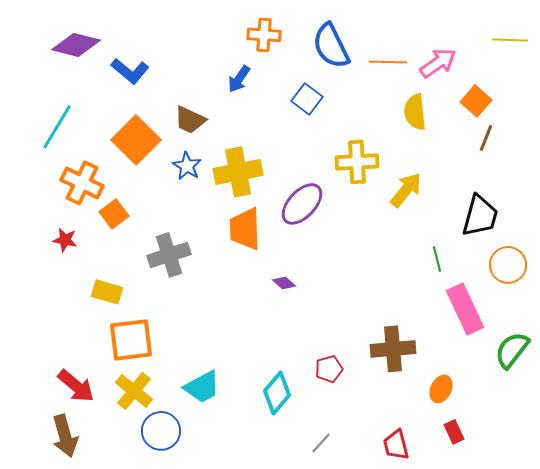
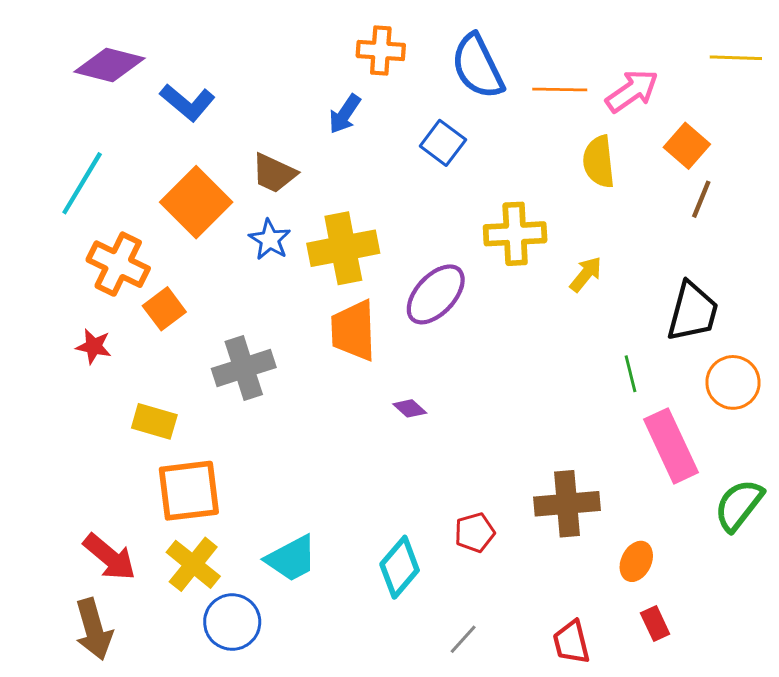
yellow arrow: (406, 190) -> (586, 274), size x0.7

